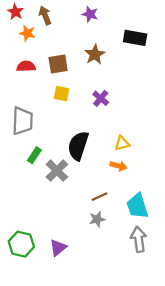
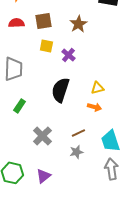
brown star: (95, 54) -> (78, 24), moved
purple cross: (101, 98) -> (68, 55), moved
green rectangle: (34, 155) -> (19, 106), moved
gray cross: (57, 171) -> (42, 136), moved

